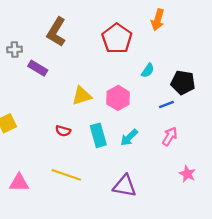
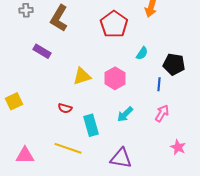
gray cross: (15, 50) -> (26, 10), moved
blue line: (166, 105) -> (159, 84), turned -64
cyan rectangle: (98, 135) -> (91, 125), moved

